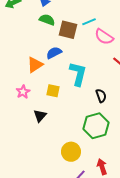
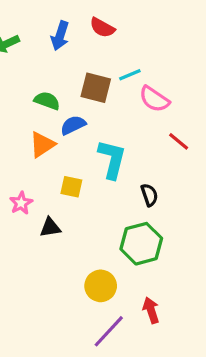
green semicircle: (47, 20) -> (47, 101), moved
pink star: (23, 92) -> (21, 203), moved
black triangle: (40, 116) -> (50, 227), turned 40

